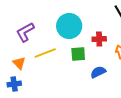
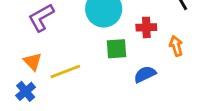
yellow line: (45, 53) -> (65, 71), moved
blue cross: (14, 84) -> (26, 91), turned -32

